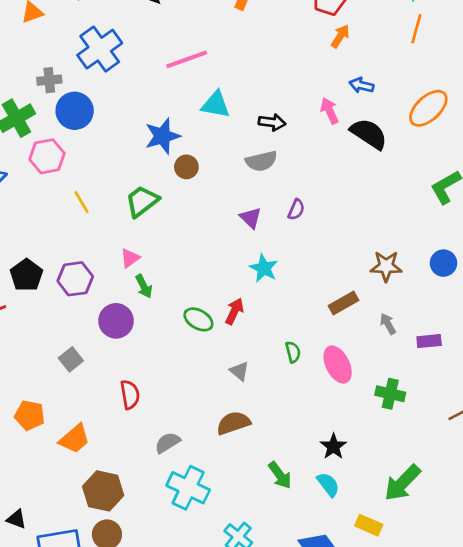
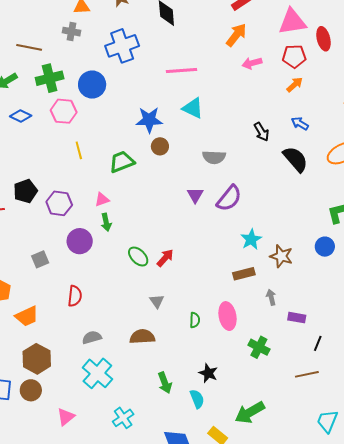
gray cross: (49, 80) -> (71, 32), moved
pink arrow: (330, 111) -> (252, 63), moved, turned -96
black arrow: (272, 122) -> (262, 132), moved, turned 36
purple semicircle: (296, 210) -> (229, 198), size x1.8
blue circle: (443, 263) -> (325, 247), moved
cyan star: (264, 268) -> (251, 239), moved
green semicircle: (293, 352) -> (195, 320), moved
black star: (333, 446) -> (208, 373), turned -30

